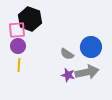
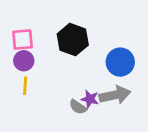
black hexagon: (30, 19) -> (73, 40), moved
gray semicircle: (67, 54) -> (78, 107), moved

